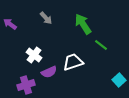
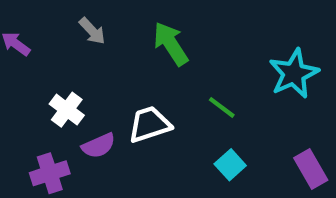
green line: (101, 45) -> (222, 107), moved
cyan square: (119, 80) -> (230, 165), moved

